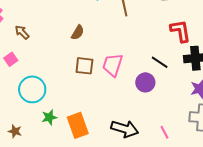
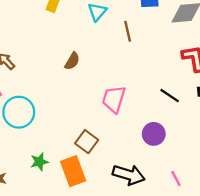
brown square: (84, 66) -> (87, 142), moved, turned 30
purple circle: (145, 82) -> (154, 134), moved
cyan circle: (32, 89) -> (19, 112), moved

